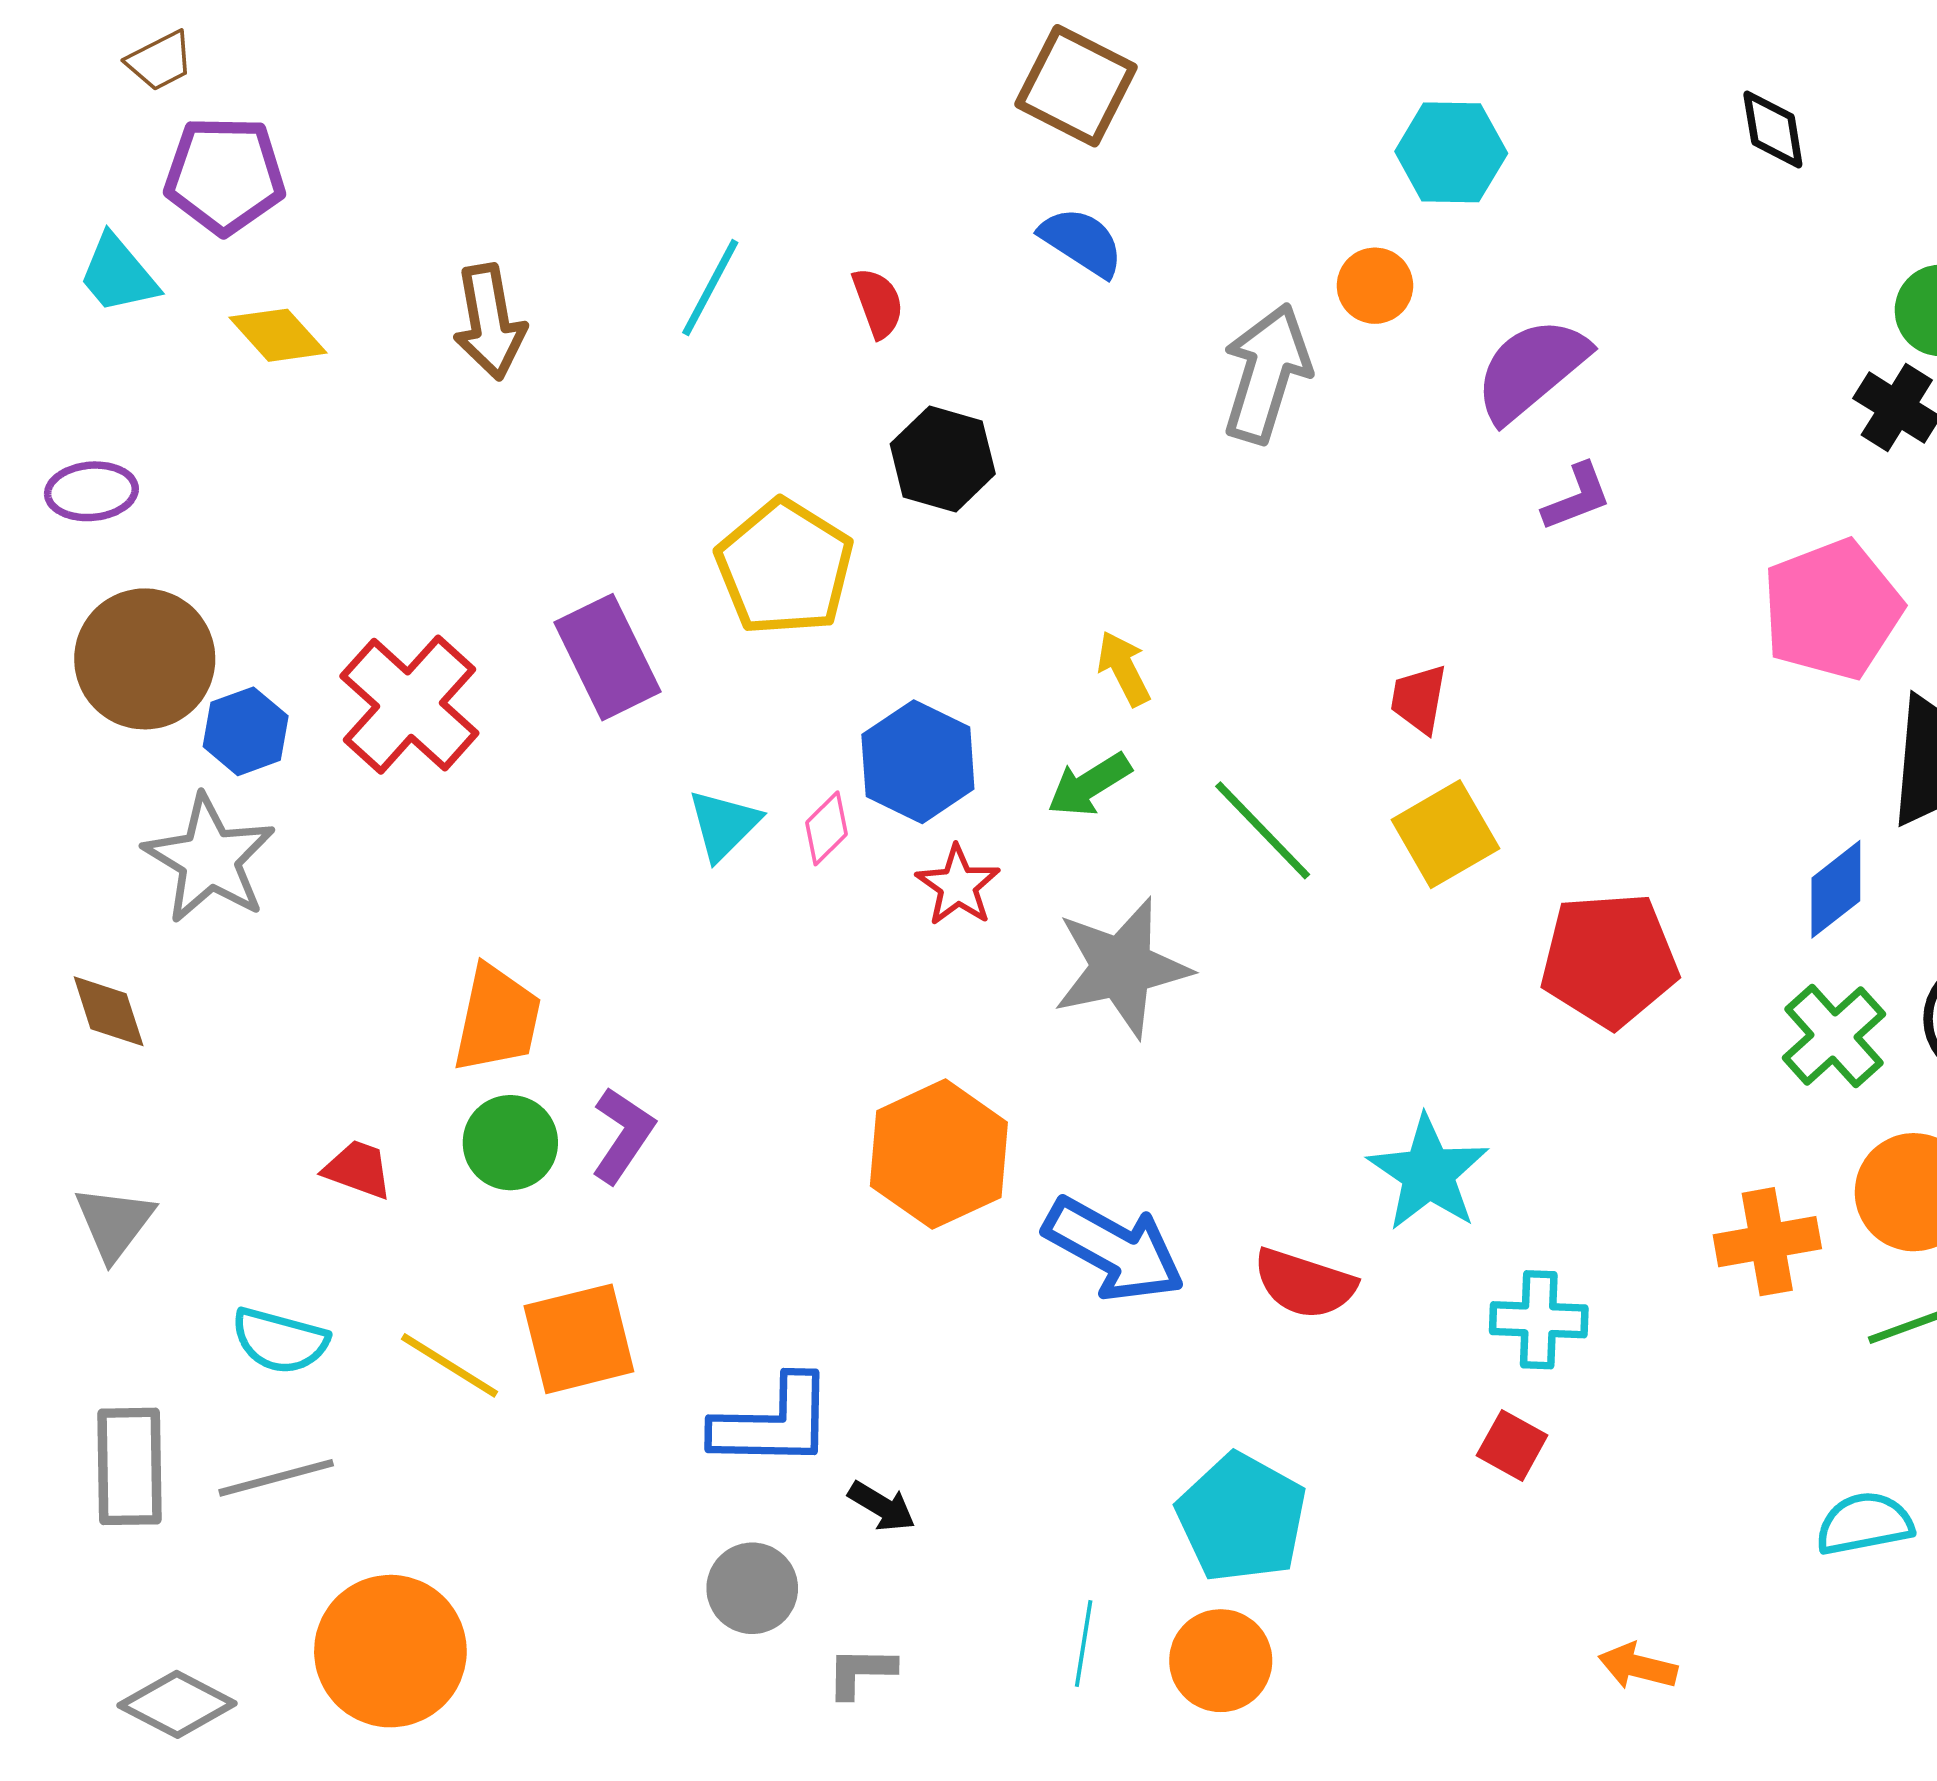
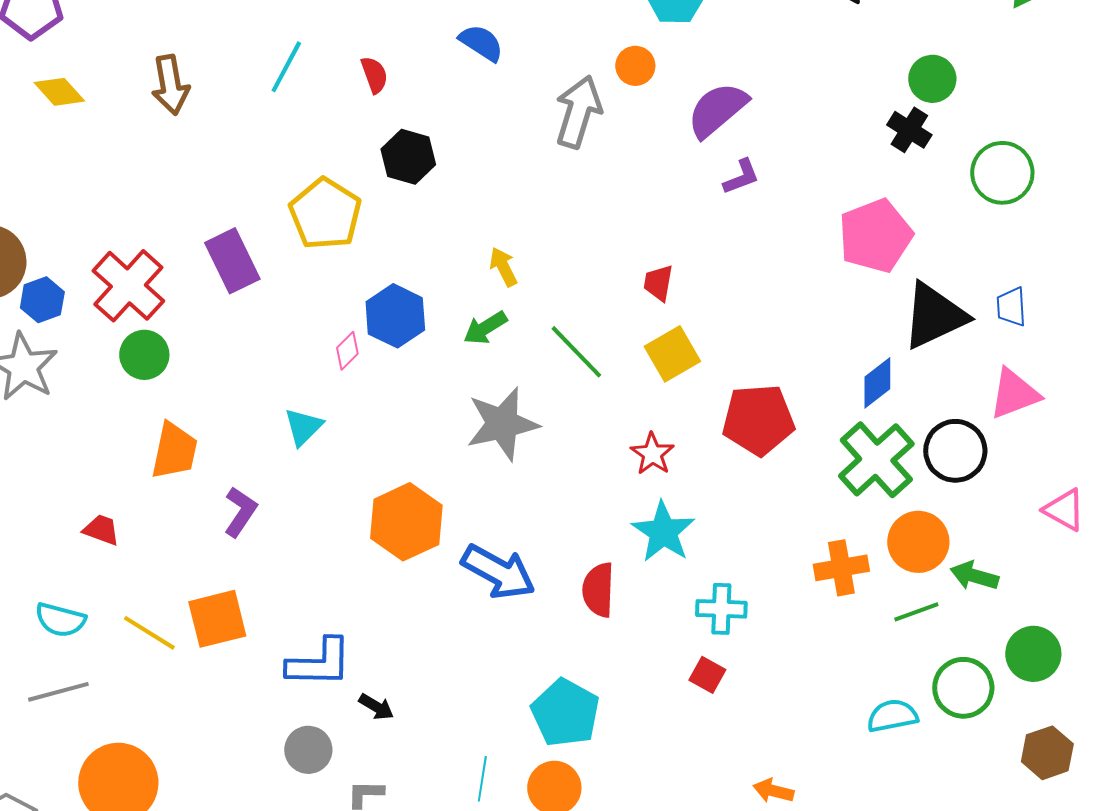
cyan triangle: (724, 825) -> (303, 427), moved
red star: (958, 886) -> (652, 454), moved
green cross: (1834, 1036) -> (876, 460), size x1.4
green circle: (510, 1143) -> (144, 355), moved
red semicircle: (1305, 1284) -> (598, 590), turned 74

